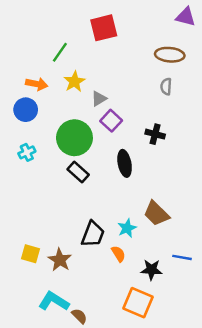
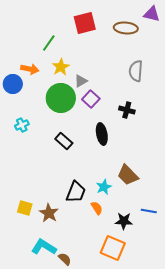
brown ellipse: (170, 55) -> (126, 28), moved
gray semicircle: (166, 86) -> (136, 71), size x1.5
blue circle: (26, 110) -> (13, 84), moved
green circle: (74, 138) -> (61, 98), moved

